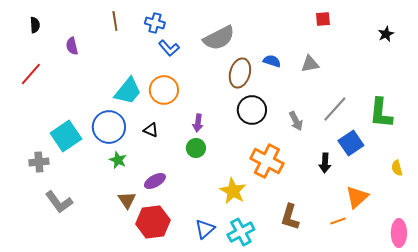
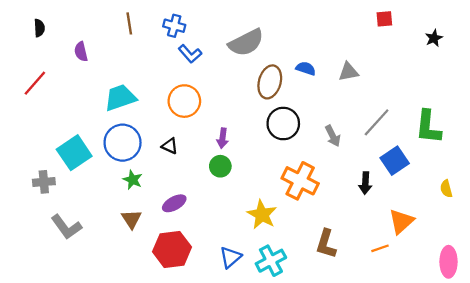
red square: (323, 19) -> (384, 19), moved
cyan trapezoid: (128, 91) -> (120, 98), moved, turned -148
brown triangle: (127, 200) -> (132, 219), moved

